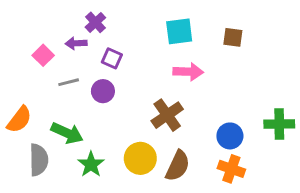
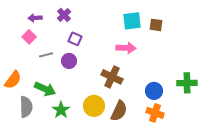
cyan square: (179, 31) -> (132, 21), moved
purple arrow: (76, 43) -> (35, 18), moved
brown cross: (167, 115) -> (112, 77), turned -30

